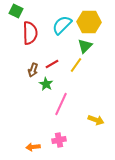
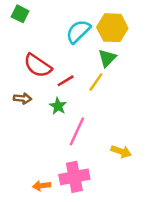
red semicircle: (30, 33) -> (38, 66), moved, turned 125
brown arrow: (33, 70) -> (23, 98), moved, turned -104
pink cross: (59, 140) -> (74, 177), size x1.6

